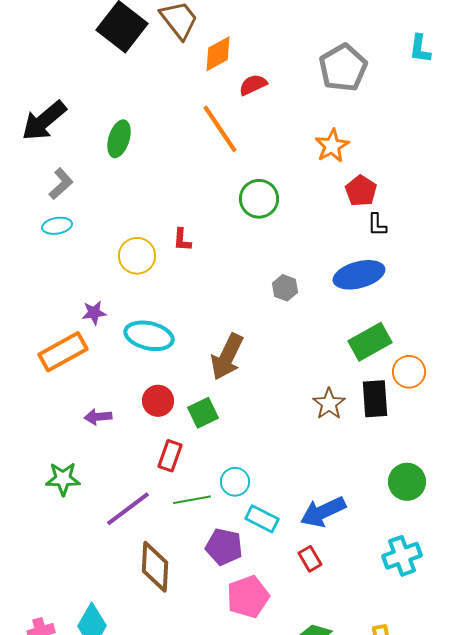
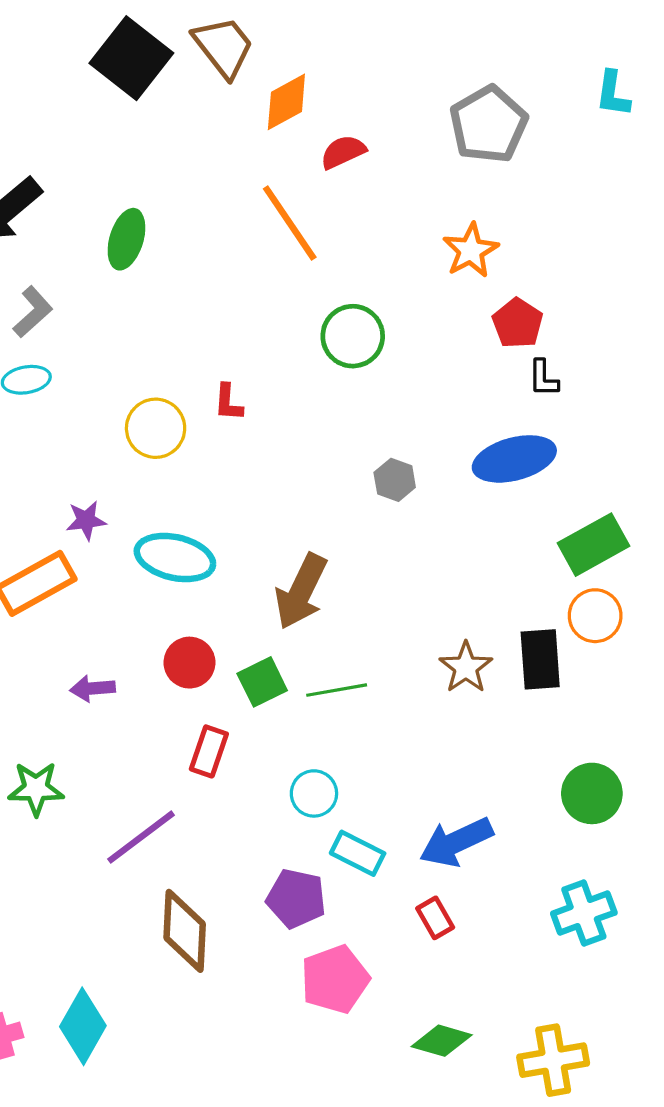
green rectangle: (370, 342) -> (594, 545), moved
green line: (192, 500) -> (337, 690), moved

